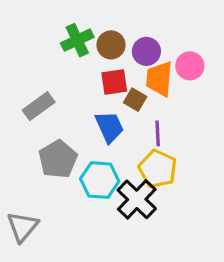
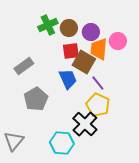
brown square: (135, 100) -> (84, 62), size x1.6
purple line: (158, 133) -> (98, 83), turned -35
cyan hexagon: (100, 180) -> (62, 143), moved

